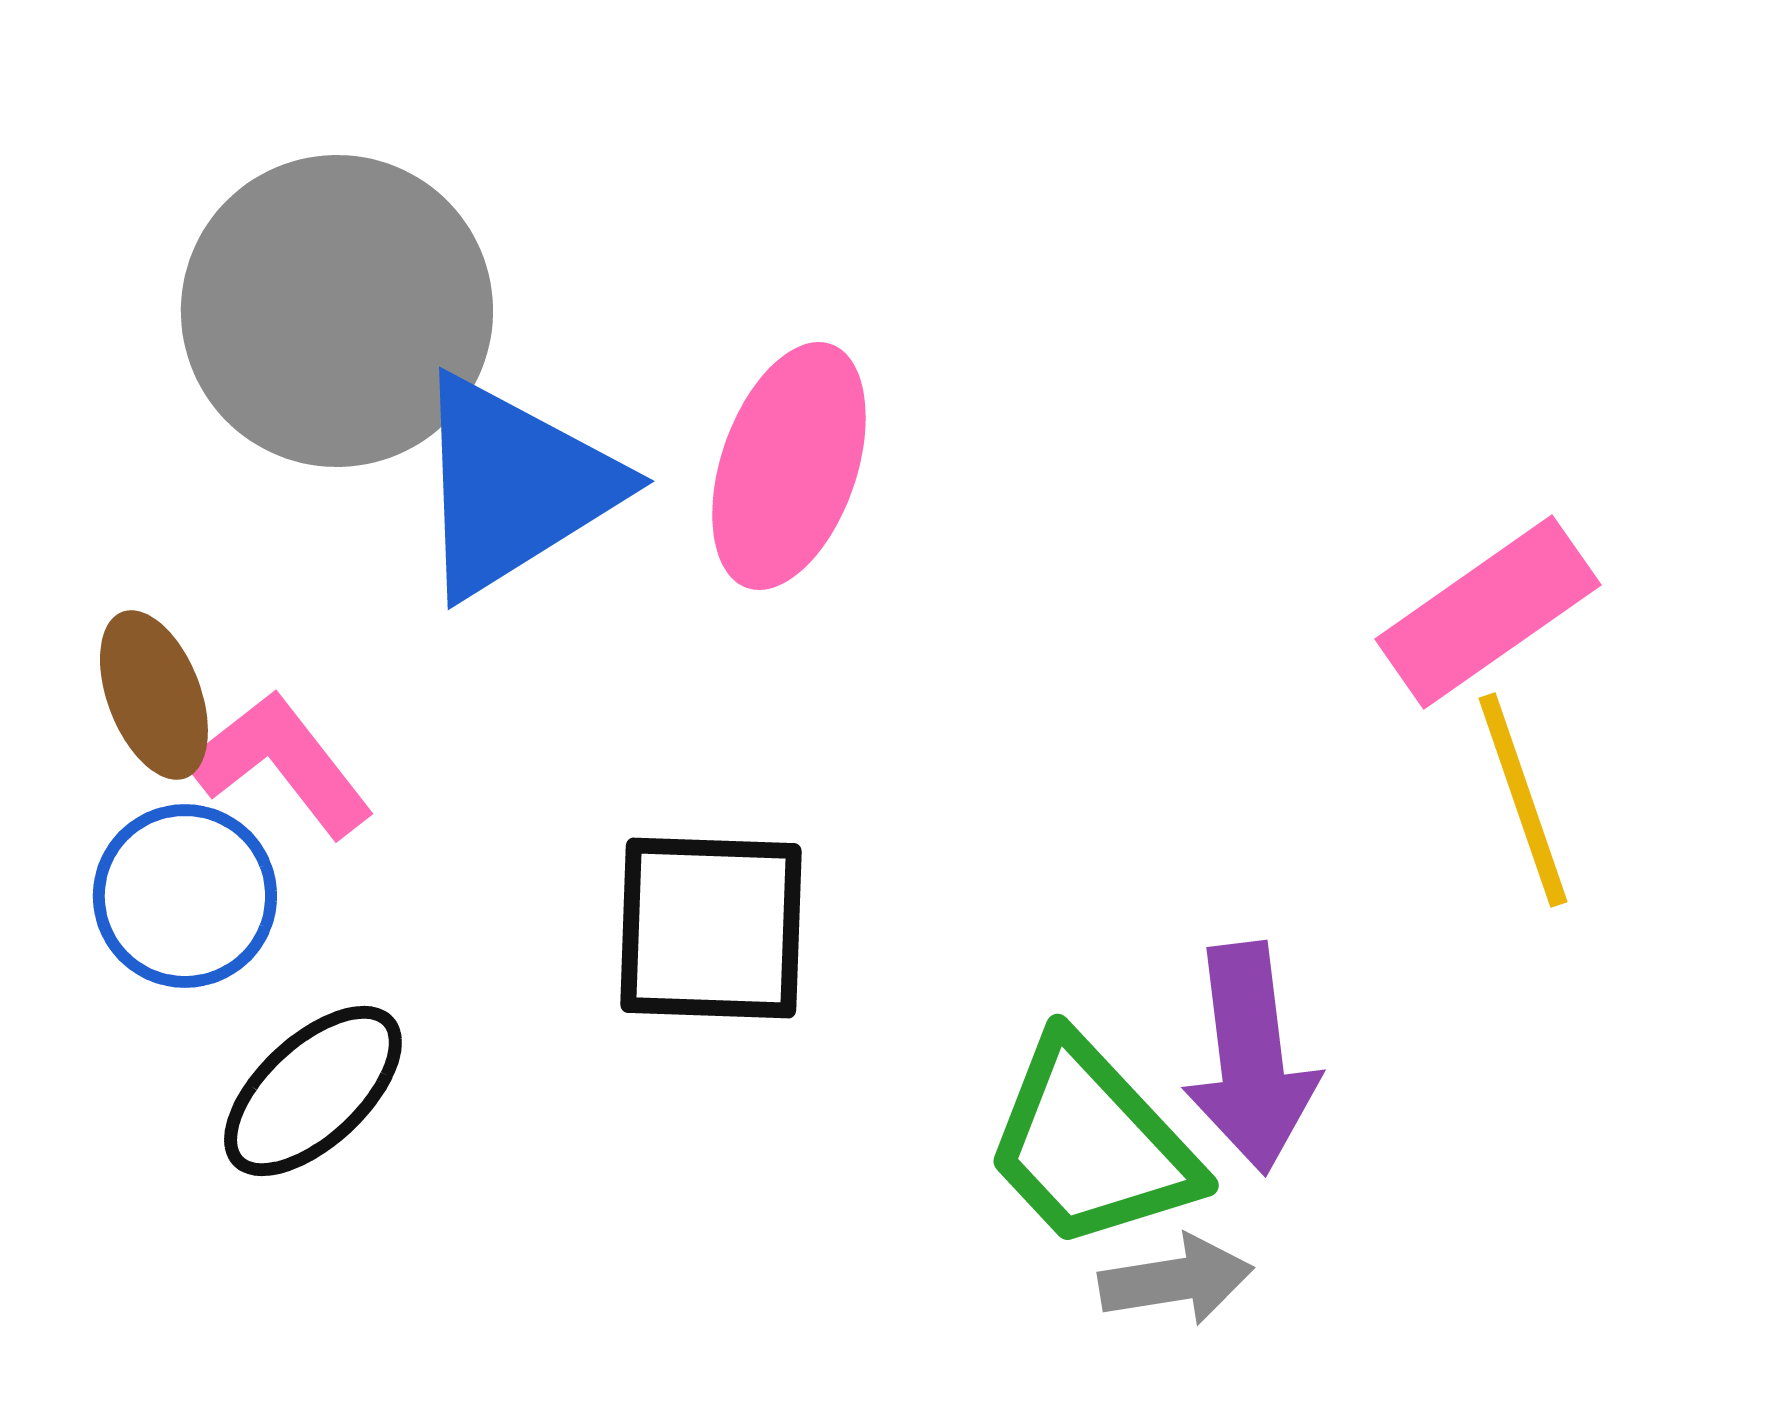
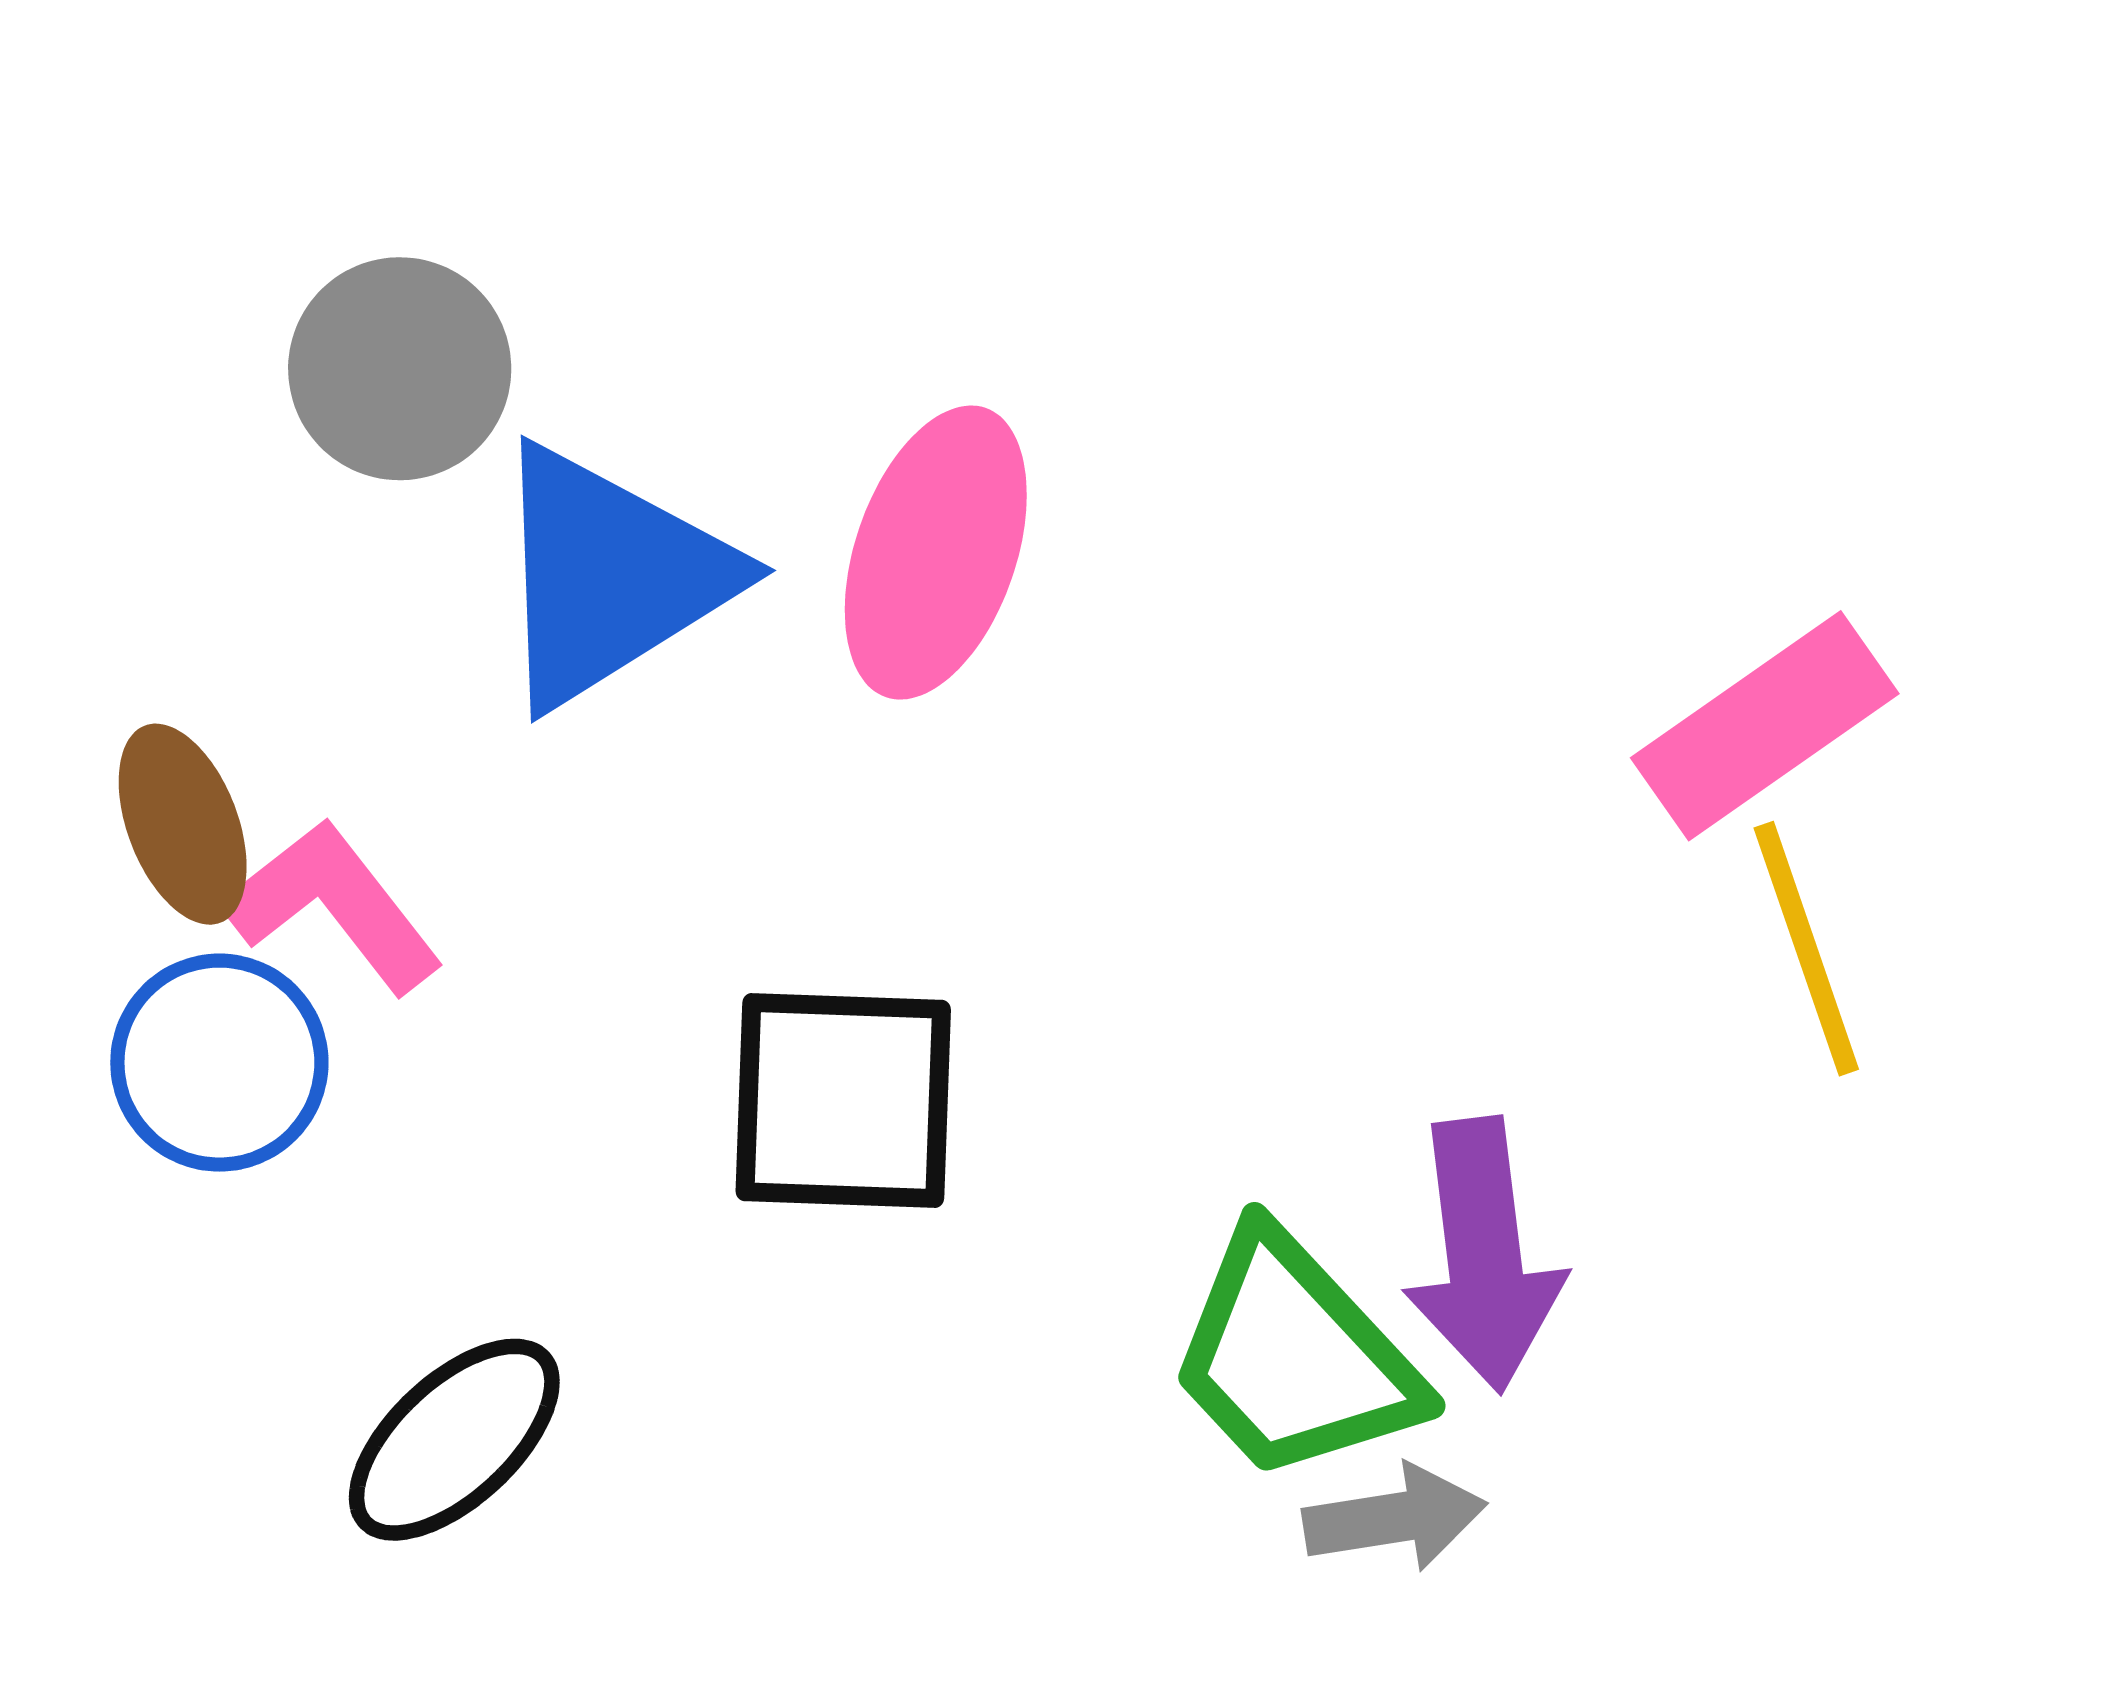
gray circle: (337, 311) -> (400, 369), size x0.6
black ellipse: (313, 1091) -> (454, 1440), moved

